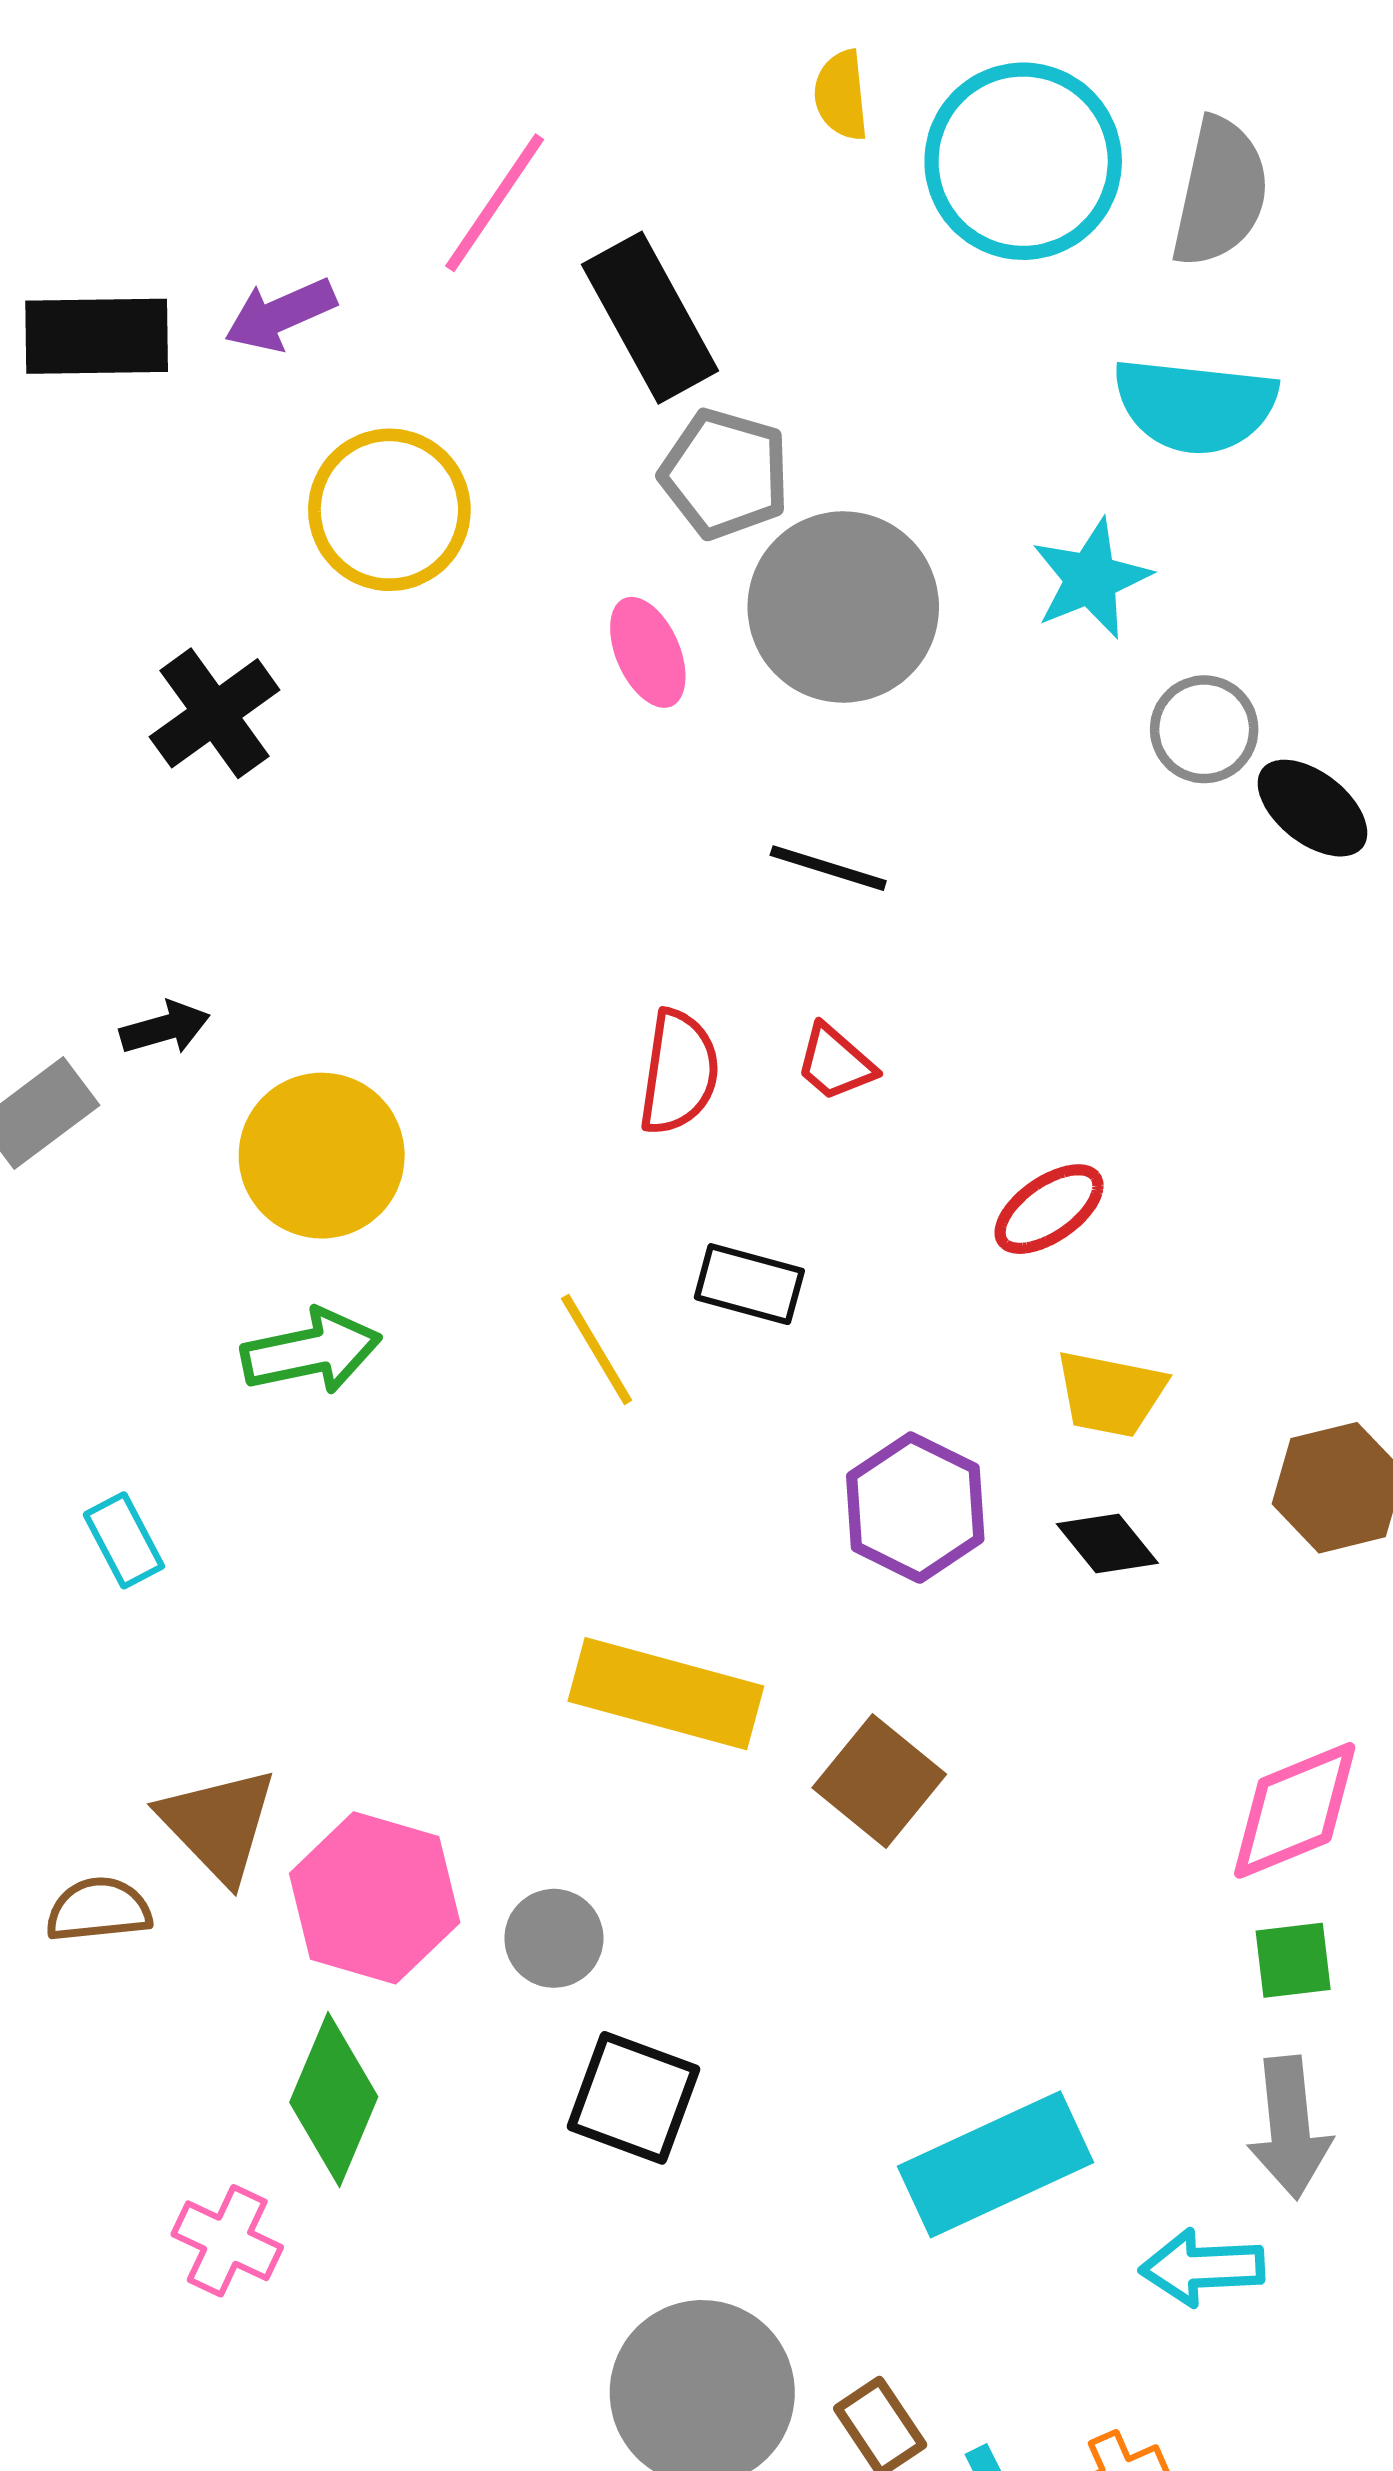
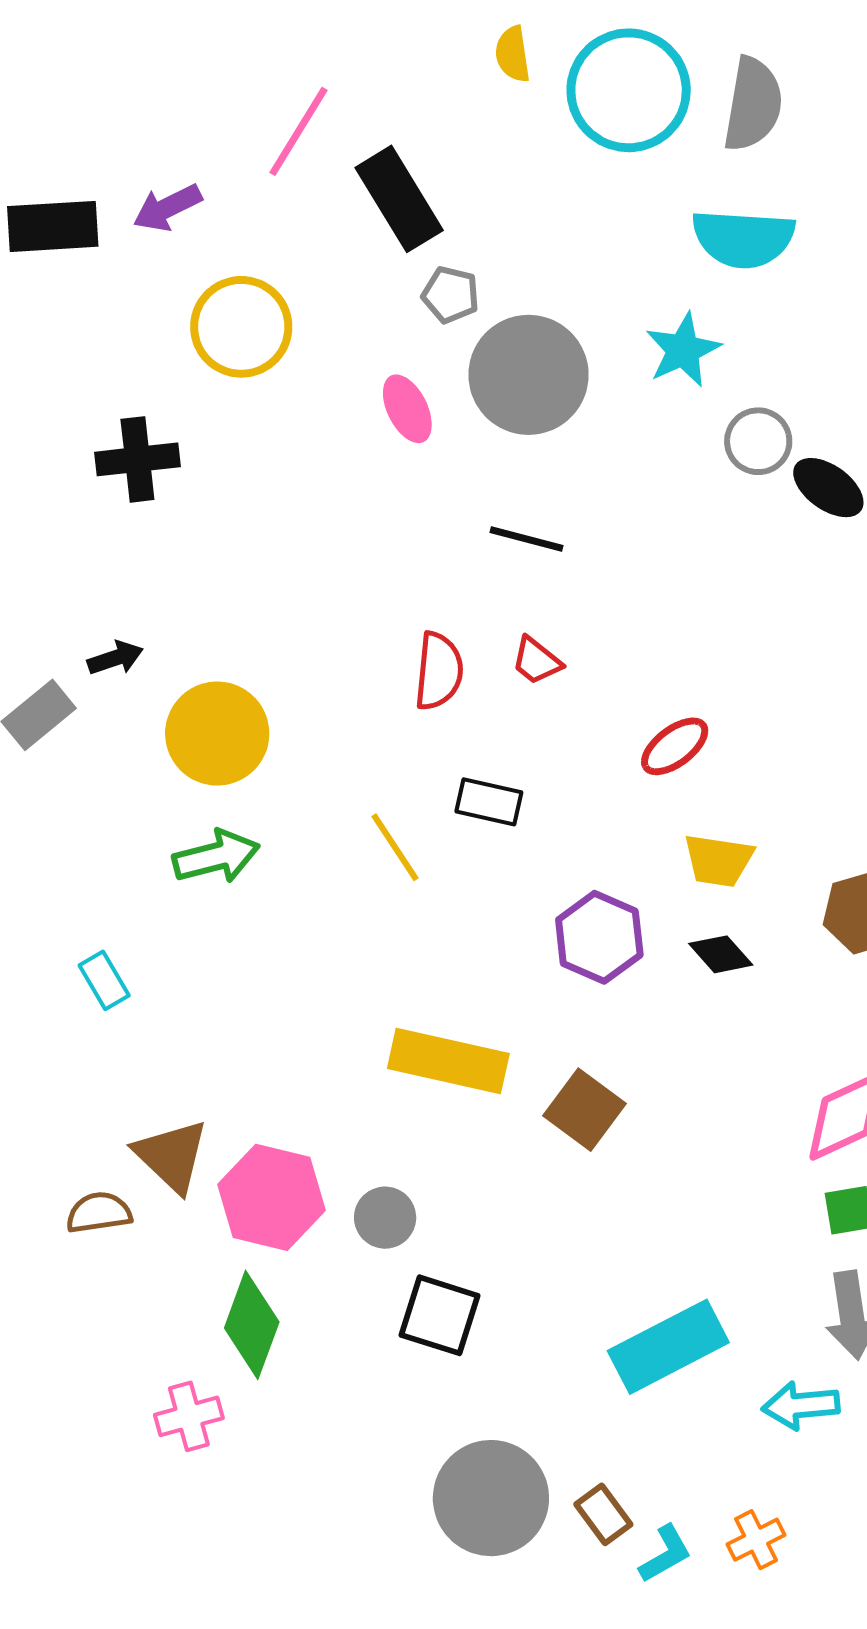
gray pentagon: (725, 474) -> (451, 295), size x0.7
black cross: (215, 713) -> (137, 459), turned 32
pink cross: (227, 2241) -> (189, 1416), turned -38

